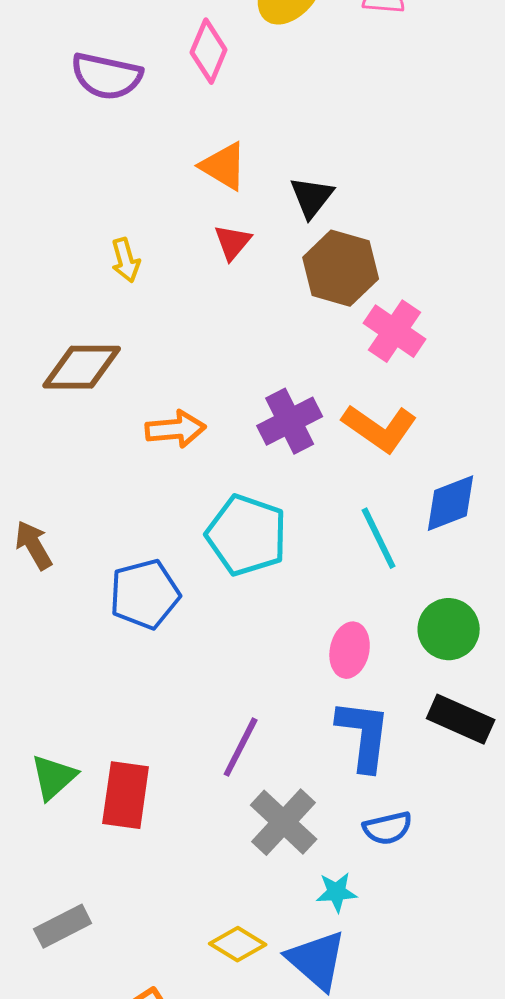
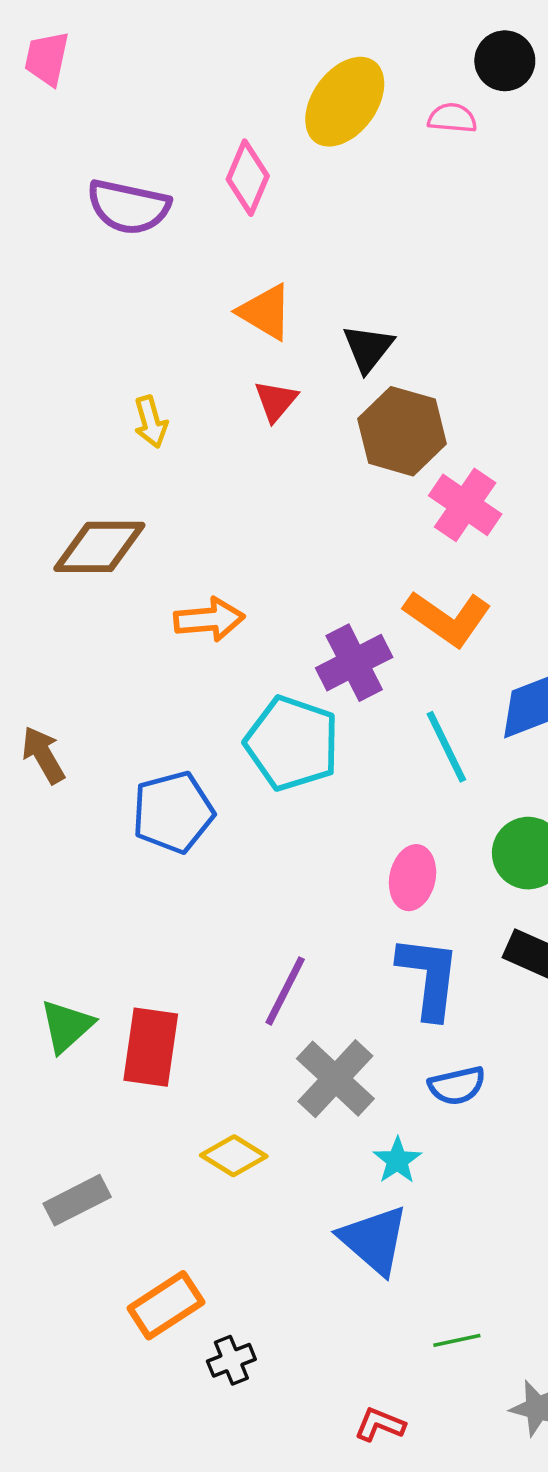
purple cross: (290, 421) -> (354, 663), moved
cyan star: (337, 892) -> (397, 1160), turned -30
yellow diamond: (238, 944) -> (234, 1156), moved

